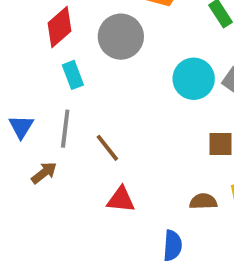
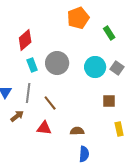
gray circle: (121, 37) -> (57, 63), moved
red triangle: (121, 200) -> (44, 128), moved
brown semicircle: (203, 201) -> (77, 131), moved

